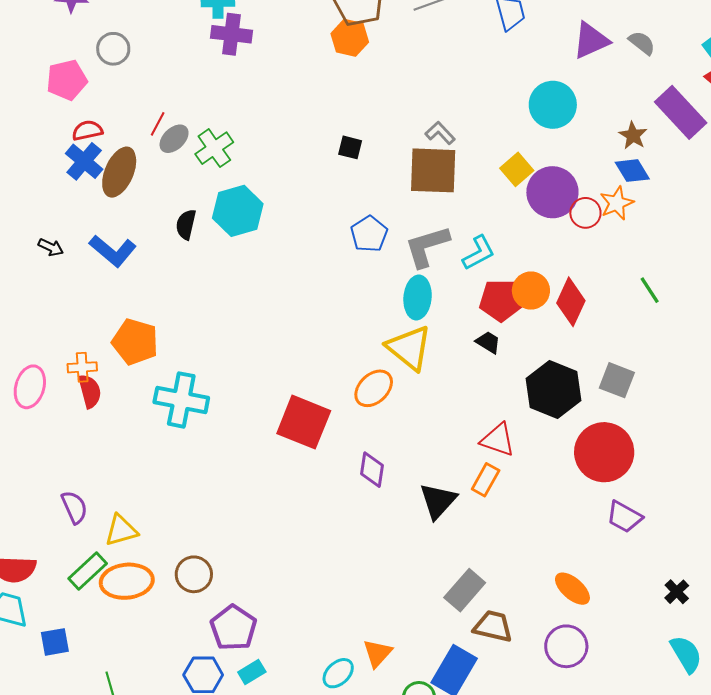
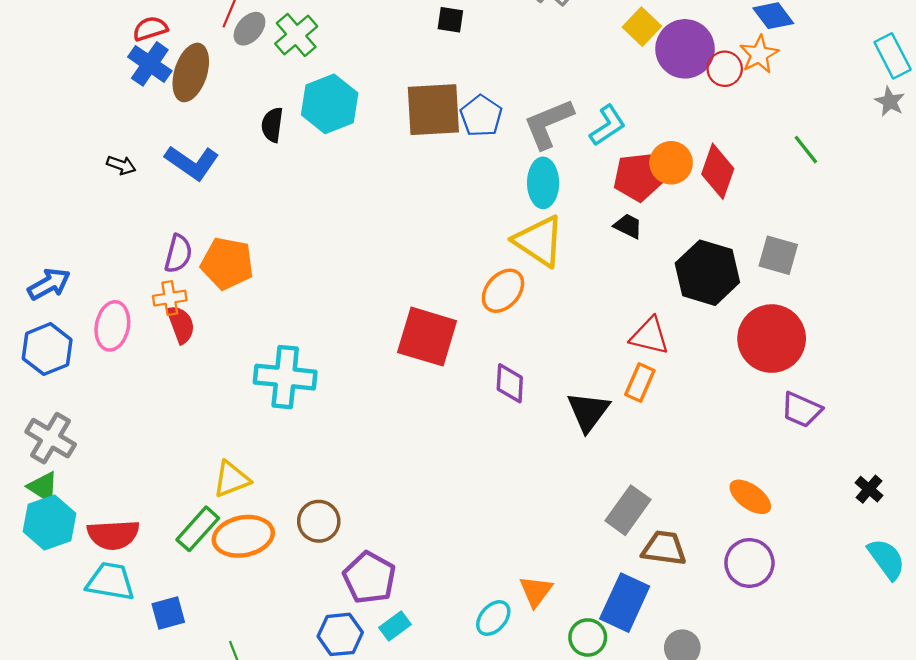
brown square: (433, 170) -> (433, 110), moved
cyan cross: (181, 400) -> (285, 377), moved
purple semicircle: (74, 507) -> (178, 254), moved, turned 44

